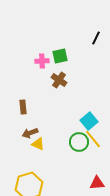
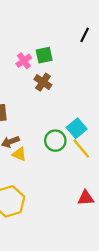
pink cross: (42, 61) -> (24, 61), turned -32
green circle: (79, 142) -> (55, 141), moved

